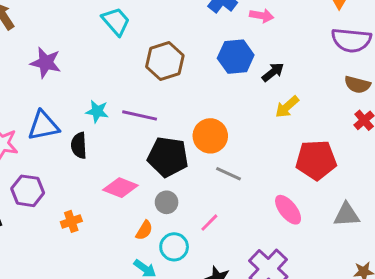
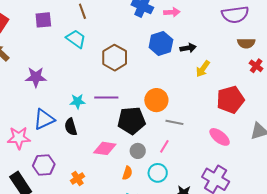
black arrow: (273, 72) -> (188, 48), turned 42
pink line: (209, 223) -> (164, 146), moved
cyan circle: (174, 247) -> (158, 173), moved

